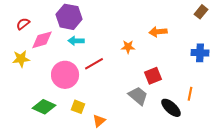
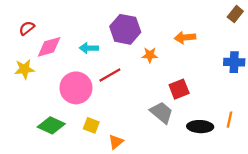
purple hexagon: (69, 17) -> (125, 29), moved
orange line: (190, 94) -> (229, 120), moved
black ellipse: (171, 108) -> (200, 127), turned -40

